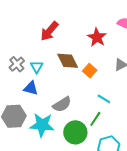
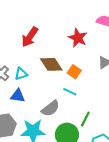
cyan triangle: (37, 67) -> (21, 74), turned 48
cyan line: (104, 99) -> (70, 92), moved

